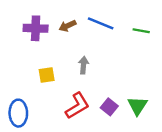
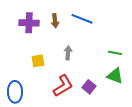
brown arrow: (67, 26) -> (55, 21), turned -72
green line: (141, 31) -> (115, 53), moved
green triangle: (138, 106) -> (115, 76), moved, turned -42

